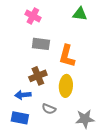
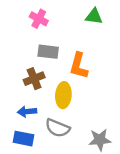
brown cross: (38, 76) -> (34, 79), moved
yellow ellipse: (66, 86) -> (63, 95), moved
gray semicircle: (49, 109) -> (58, 128), size x1.5

